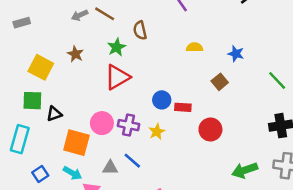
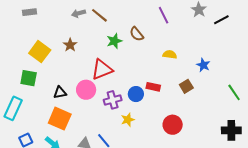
brown semicircle: (140, 30) -> (137, 34), moved, turned -35
green star: (117, 47) -> (114, 41), moved
red rectangle: (183, 107) -> (153, 87), moved
black triangle: (54, 114) -> (60, 93), moved
pink circle: (102, 123) -> (86, 90), moved
purple cross: (128, 125) -> (113, 100), moved, turned -36

